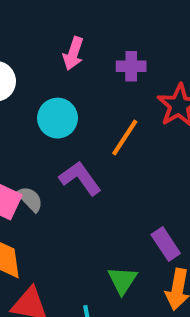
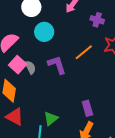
cyan circle: (58, 118) -> (44, 32), moved
green triangle: (122, 280) -> (51, 119), moved

